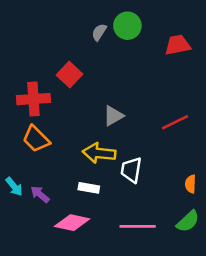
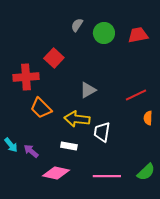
green circle: (127, 26) -> (104, 33), moved
orange trapezoid: (36, 139) -> (41, 108), moved
orange semicircle: (190, 184) -> (148, 118), moved

